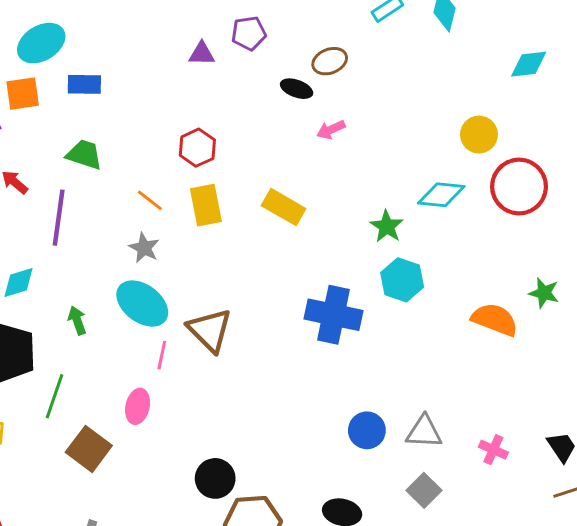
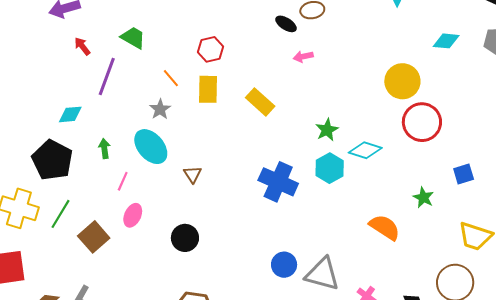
yellow circle: (479, 135) -> (402, 81), size x1.4
cyan diamond: (441, 195) -> (365, 150), moved
orange semicircle: (495, 319) -> (385, 227), moved
brown triangle: (210, 330) -> (193, 174), size x0.6
pink line: (162, 355) -> (123, 181), moved
green line: (55, 396) -> (61, 214), moved
gray triangle: (424, 432) -> (322, 274), size x1.4
black circle: (215, 478) -> (185, 238), moved

